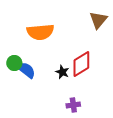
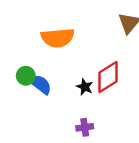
purple cross: (73, 105) -> (85, 127), moved

